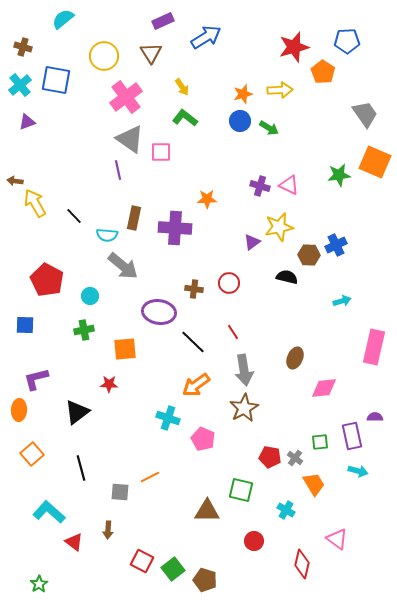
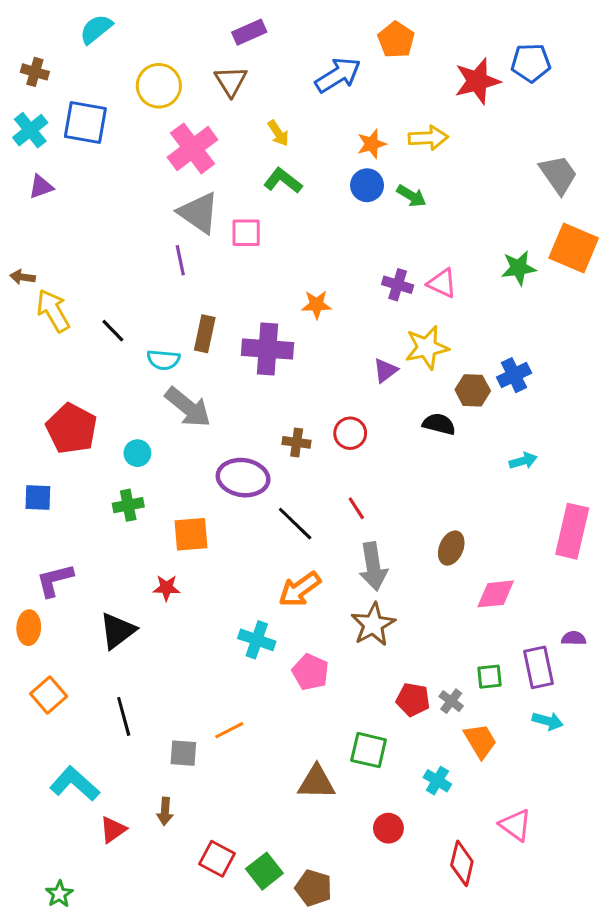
blue arrow: (206, 37) -> (338, 75), moved
red star: (294, 47) -> (477, 81), moved
orange pentagon: (323, 72) -> (396, 40), moved
red triangle: (74, 542) -> (113, 830), turned 48

